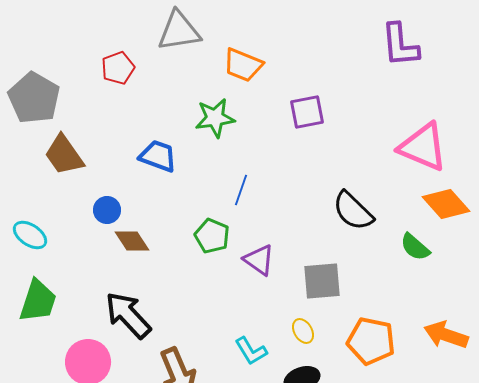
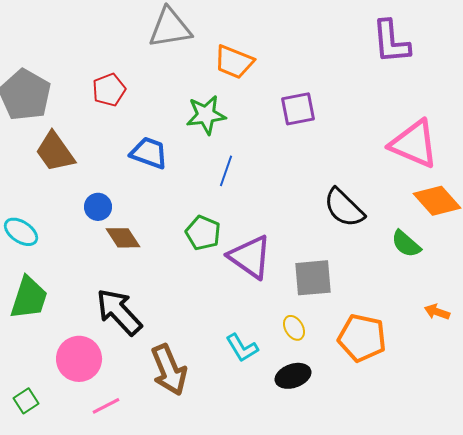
red pentagon: (118, 68) -> (109, 90), moved
blue line: (241, 190) -> (226, 171), moved
purple triangle: (259, 260) -> (250, 257), size x1.4
orange arrow: (446, 335) -> (437, 312), moved, size x0.6

